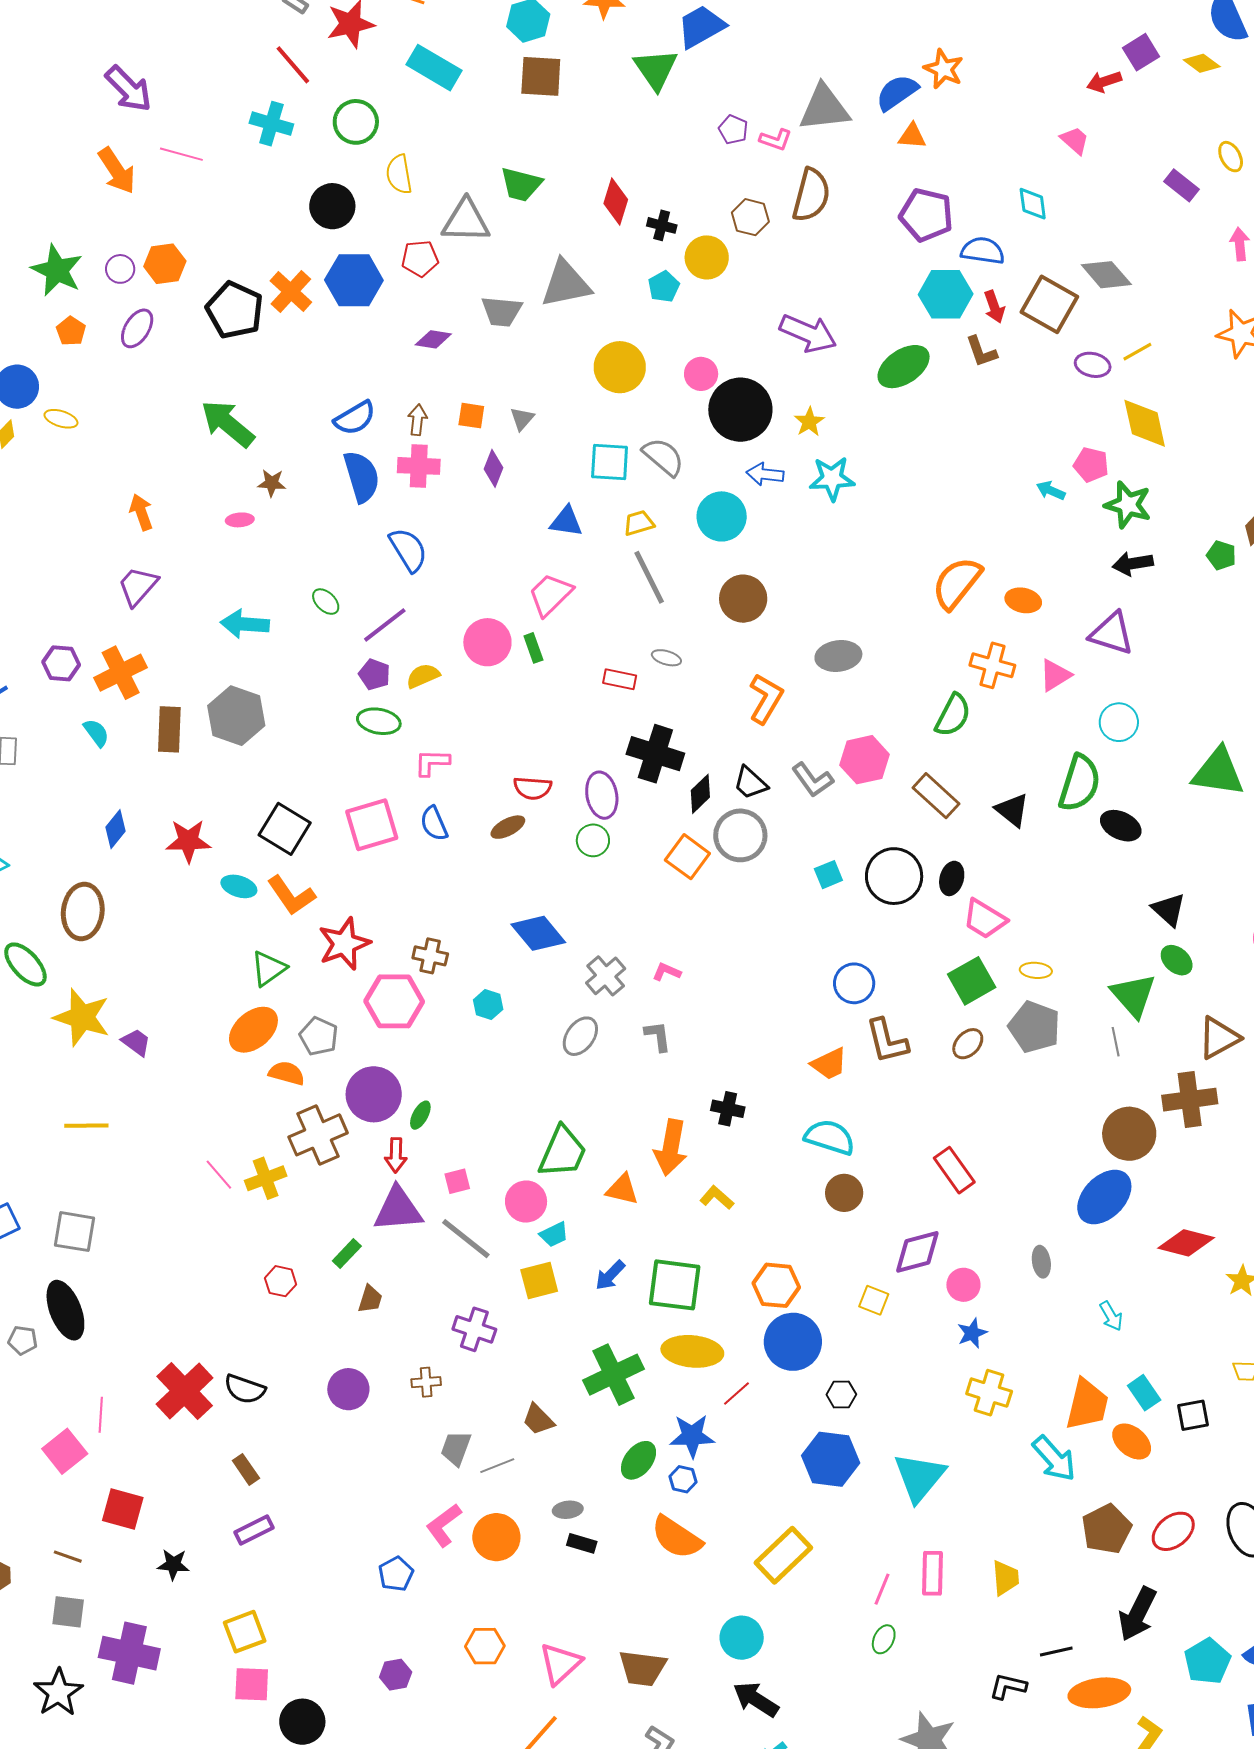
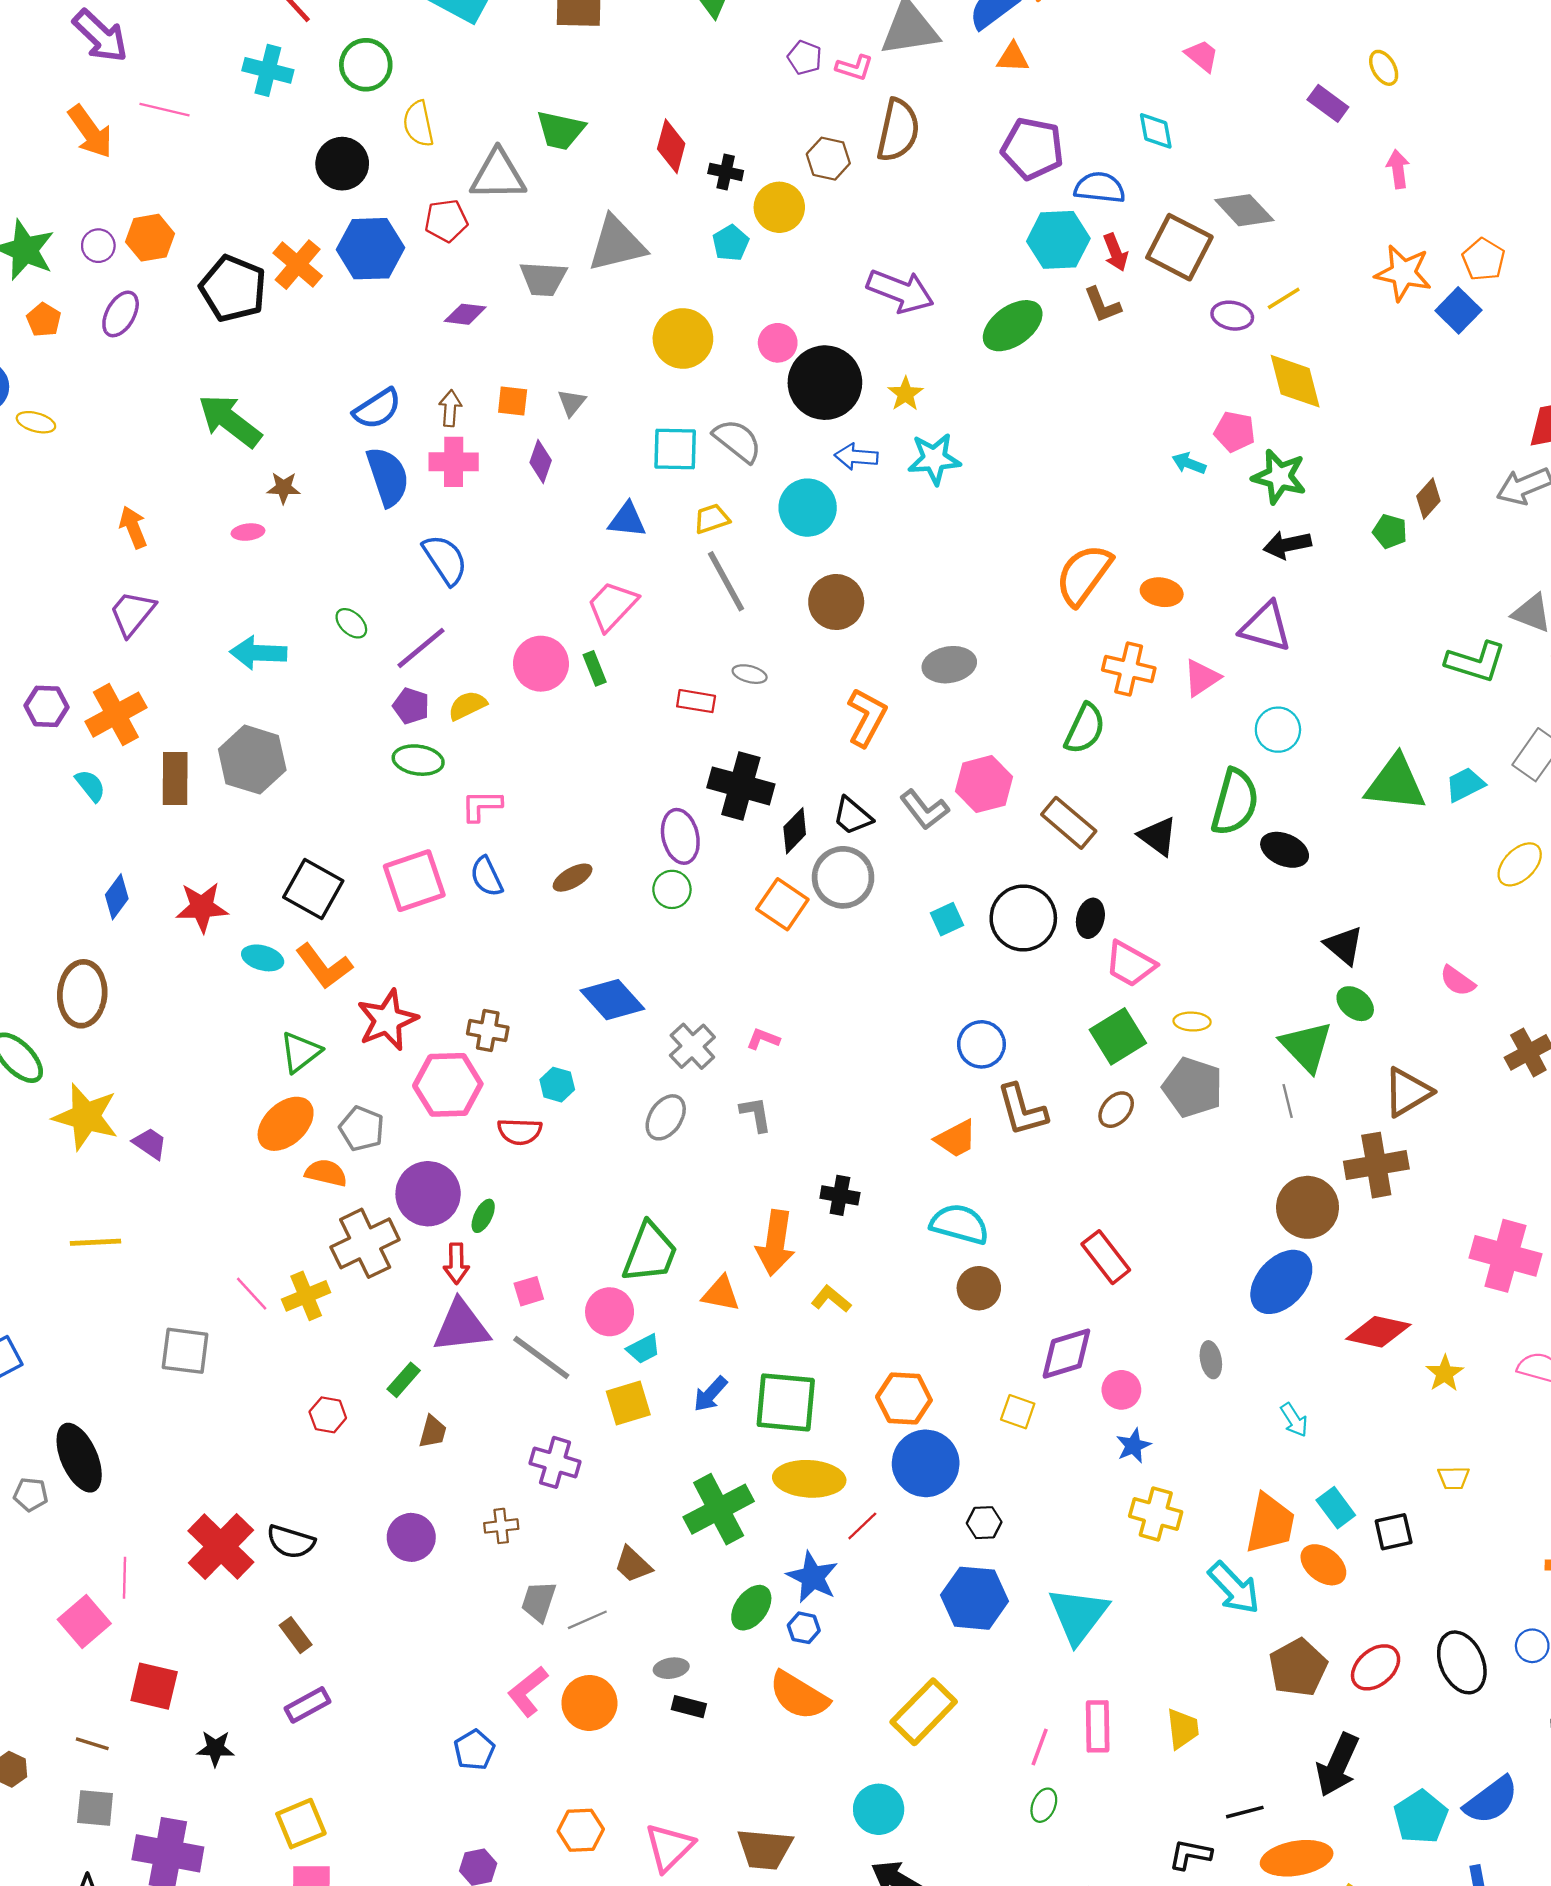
red semicircle: (533, 788) -> (520, 1131), moved
gray square: (74, 1232) -> (185, 1351), moved
blue star: (692, 1436) -> (812, 1577), turned 30

